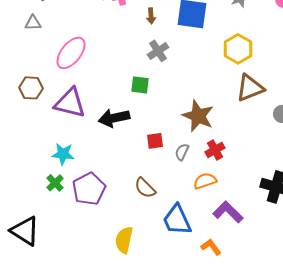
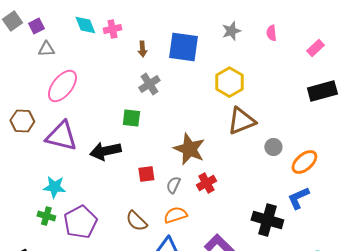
gray triangle: (33, 23) -> (46, 49), moved
orange semicircle: (205, 181) -> (175, 215), moved
green cross: (55, 183) -> (46, 216), turned -30

